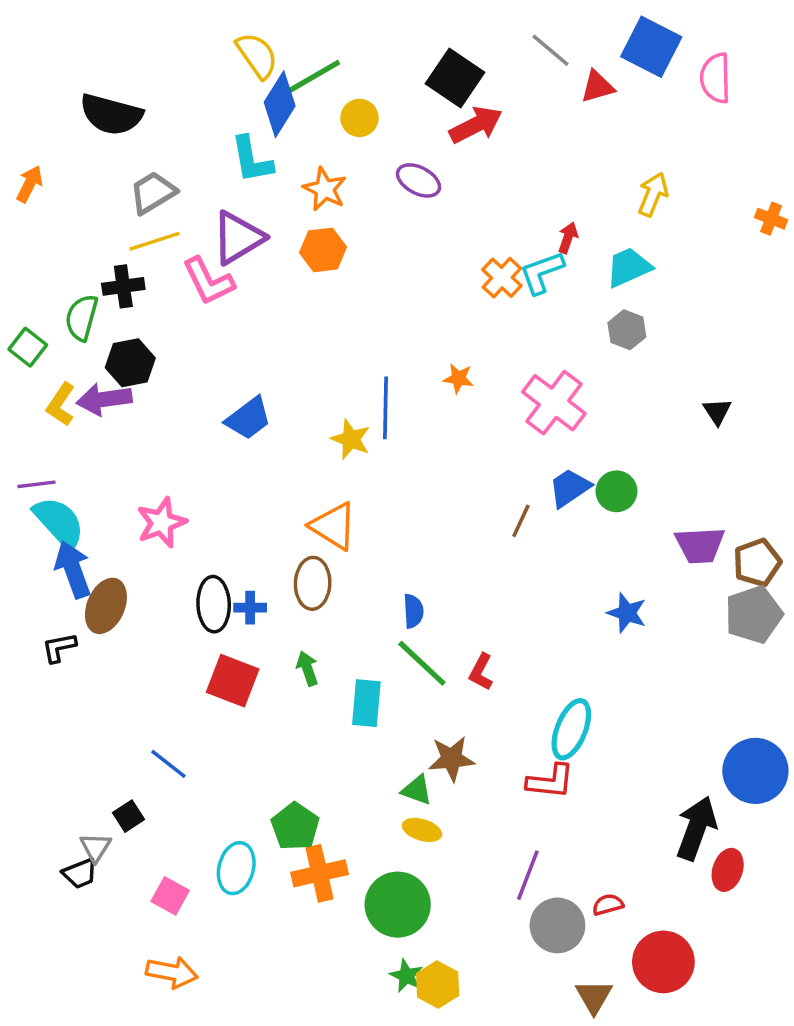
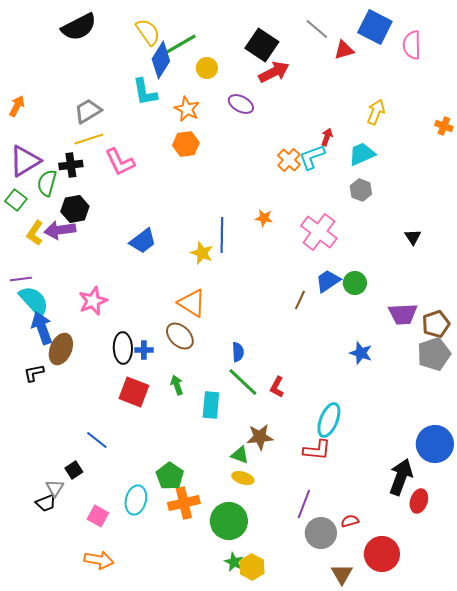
black semicircle: (111, 114) -> (79, 27), moved, turned -42
purple triangle: (238, 238) -> (25, 161), moved
brown ellipse: (313, 583) -> (180, 336), turned -48

